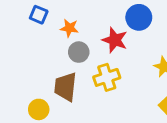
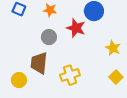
orange star: (69, 28) -> (50, 10), moved
yellow cross: (107, 77) -> (70, 75), moved

